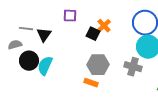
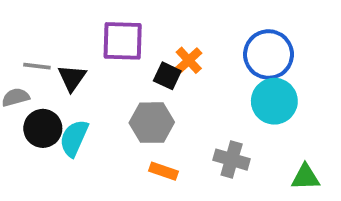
purple square: (70, 16) -> (123, 41), size x1.6
gray hexagon: (98, 65) -> (152, 123), moved
gray cross: (133, 67) -> (232, 160), moved

